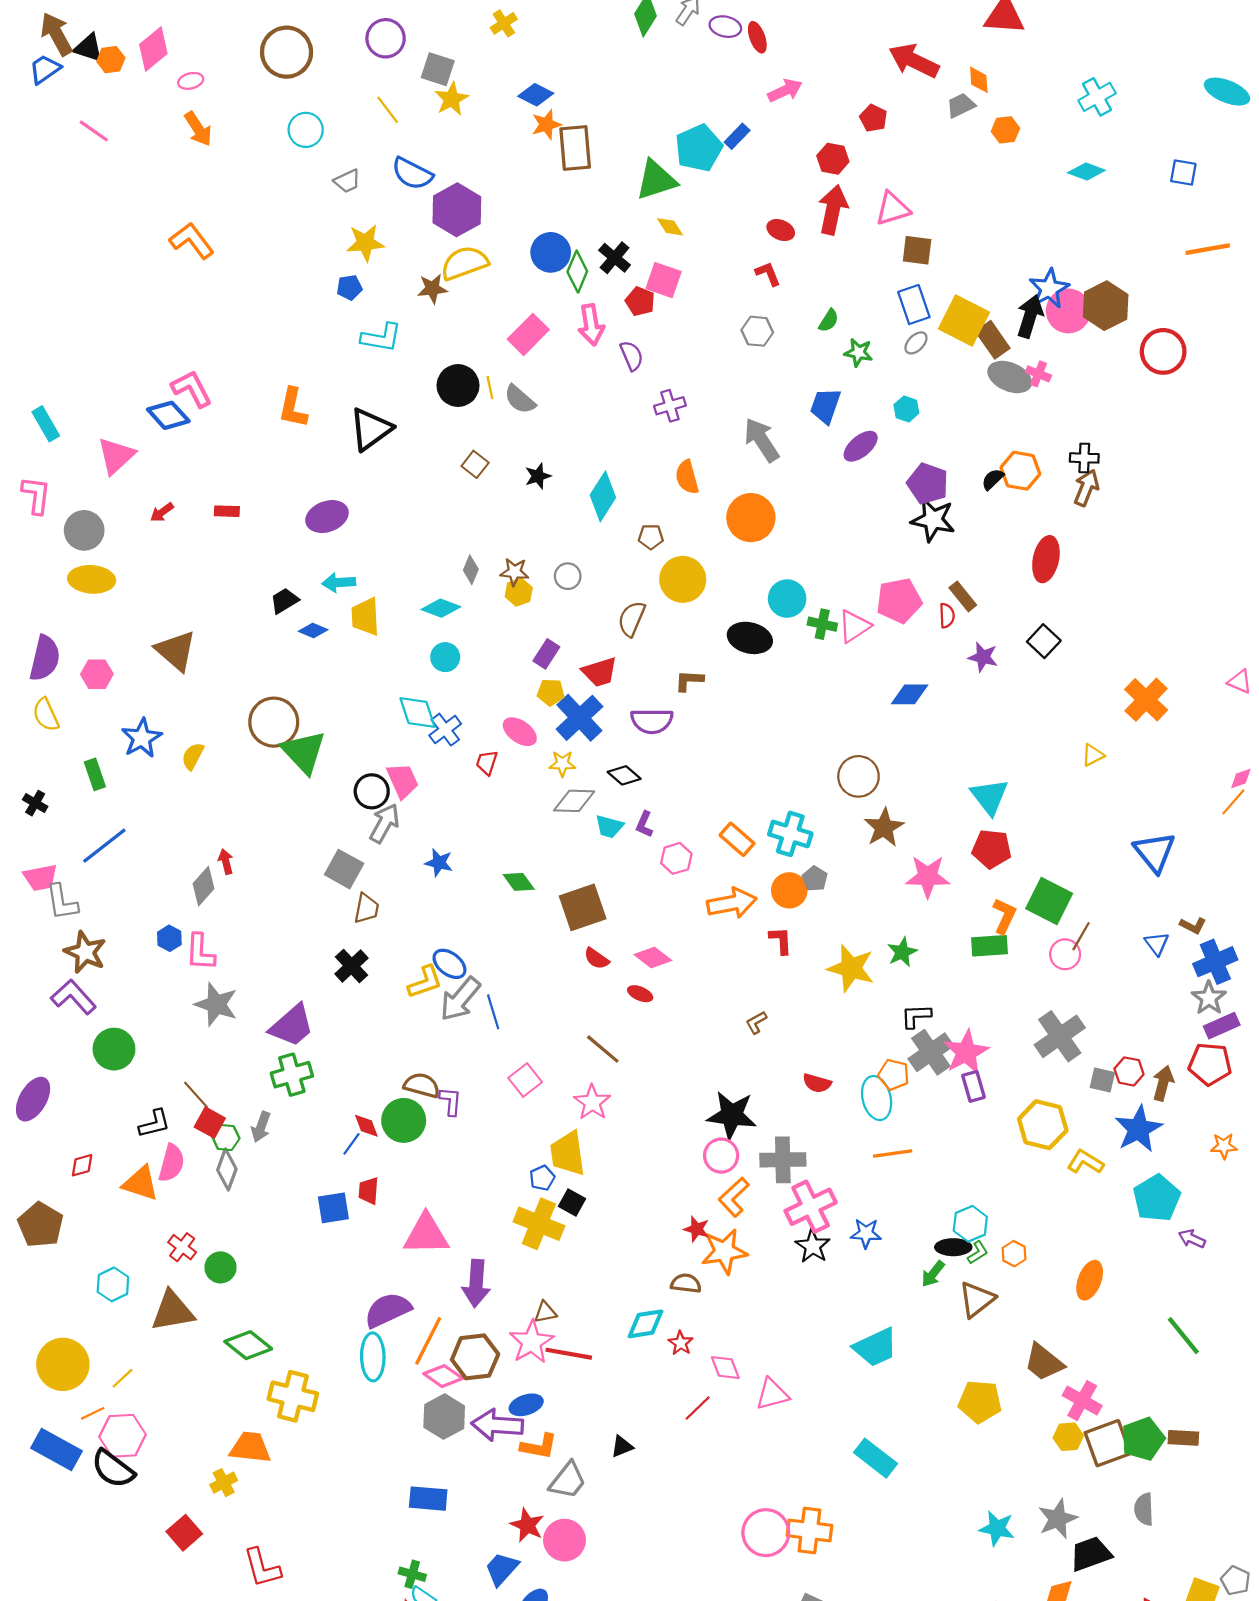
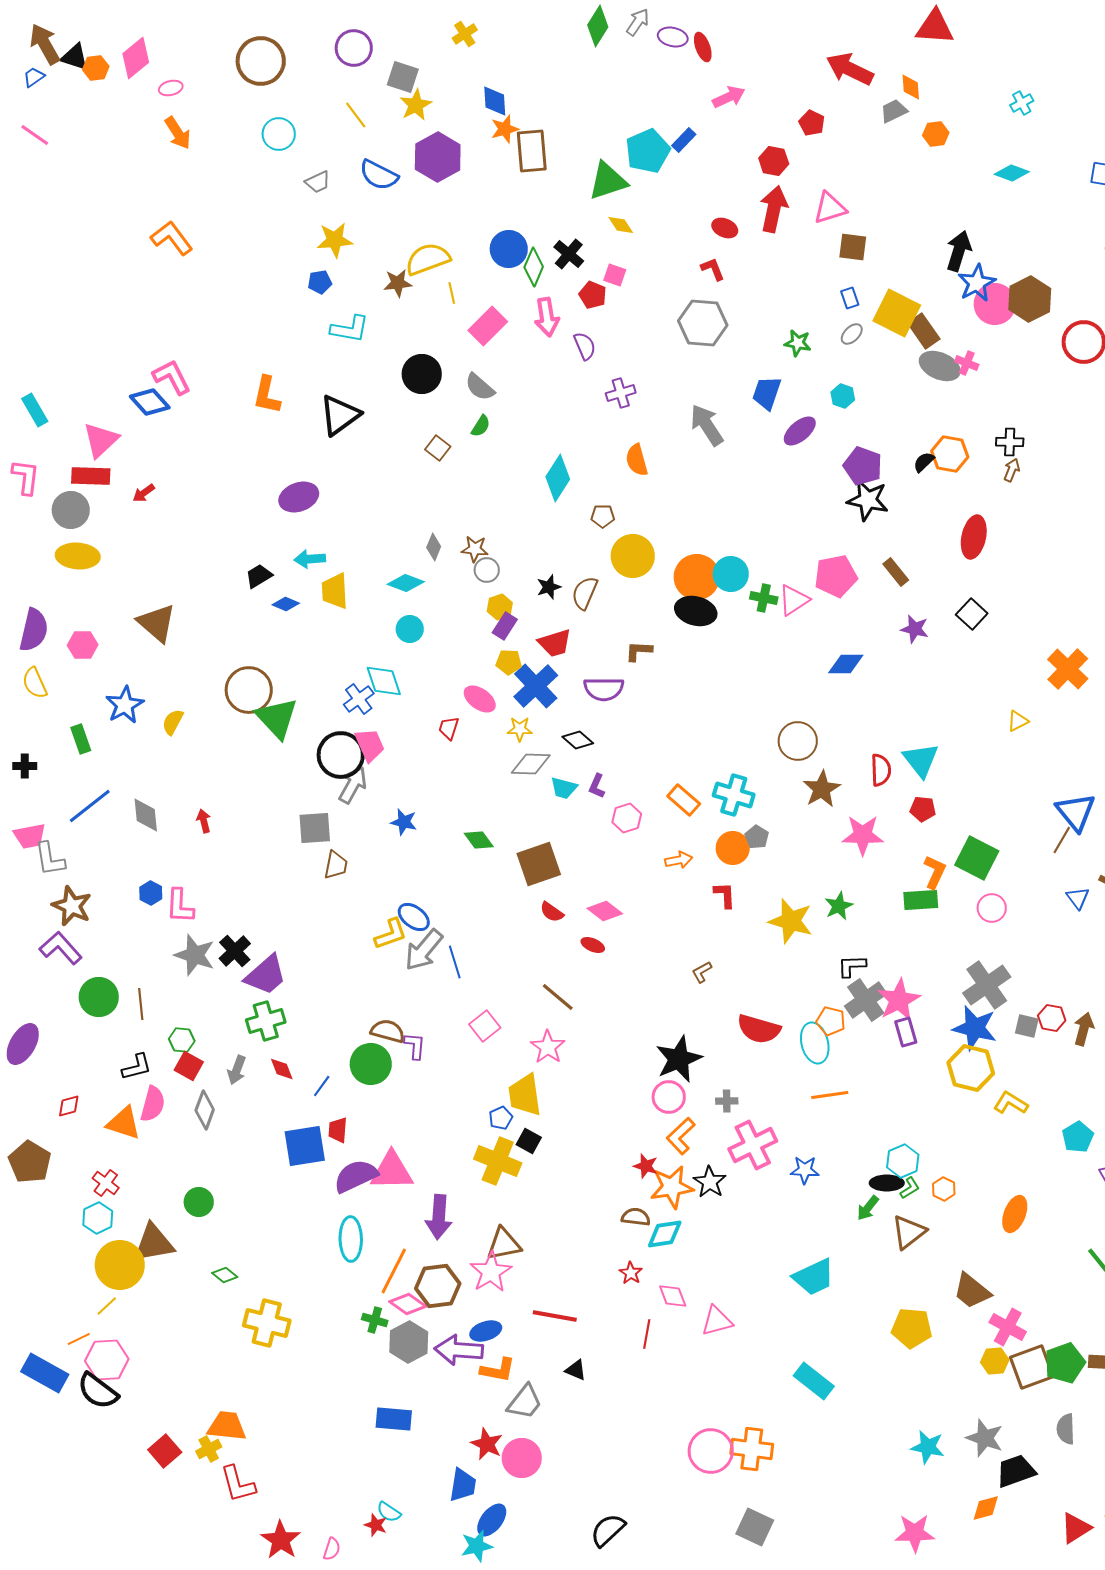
blue trapezoid: (45, 69) -> (34, 77), size x0.7
blue diamond: (536, 95) -> (495, 101), turned 60
cyan cross: (1097, 97) -> (1022, 103), size x0.7
pink line: (94, 131) -> (35, 135), moved
purple hexagon: (457, 210) -> (438, 157), moved
pink square: (664, 280) -> (615, 275), size x0.7
blue rectangle: (914, 305) -> (850, 298), size x0.6
black arrow: (1030, 316) -> (959, 251), moved
green semicircle: (829, 321) -> (481, 426), moved
gray hexagon: (757, 331) -> (703, 323), size x1.6
yellow line: (490, 388) -> (452, 293), moved
black star: (538, 476) -> (549, 587), moved
brown arrow: (1086, 488) -> (1012, 470), size x0.7
red rectangle: (227, 511) -> (91, 476), moved, size x1.6
orange circle: (751, 518) -> (697, 577), moved
gray circle: (568, 576) -> (487, 570), moved
yellow hexagon: (519, 592) -> (500, 607), moved
red semicircle: (947, 616) -> (881, 770), moved, size x1.4
blue cross: (445, 730) -> (359, 699), moved
black circle: (372, 791) -> (341, 755), size x1.4
black cross: (35, 803) -> (25, 766), turned -30
red pentagon: (992, 849) -> (923, 809), size x0.7
gray square: (344, 869) -> (315, 828), turned -33
gray diamond: (203, 886) -> (146, 815), moved, turned -48
orange arrow: (732, 903) -> (679, 860), size x0.6
brown line: (1081, 936) -> (1062, 840), moved
black cross: (351, 966) -> (235, 951), moved
red semicircle: (817, 1083) -> (759, 1029), size x1.6
brown line: (196, 1095) -> (141, 1004), moved, turned 36
black star: (732, 1115) -> (679, 1059), turned -30
red diamond: (366, 1126) -> (282, 1069), moved
blue star: (1139, 1129) -> (975, 1028), moved, turned -30
green hexagon: (226, 1137) -> (182, 1040), moved
gray cross: (783, 1160) -> (727, 1101), size x0.5
cyan pentagon: (1157, 1198) -> (1078, 1137), size x0.7
blue square: (333, 1208) -> (305, 1146), size x1.4
black star: (813, 1246) -> (710, 1182), moved
red cross: (182, 1247) -> (106, 1183), moved
purple semicircle: (388, 1310) -> (356, 1176), moved
brown triangle: (545, 1312) -> (504, 1244), size x1.6
cyan diamond: (645, 1324) -> (665, 1234), moved
green diamond: (248, 1345) -> (225, 1275), size x0.6
red line: (569, 1354) -> (555, 1316), moved
cyan ellipse: (373, 1357) -> (351, 1239), moved
yellow circle: (63, 1364) -> (120, 1265), moved
red line: (698, 1408) -> (647, 1334), turned -36
black triangle: (622, 1446) -> (576, 1370), turned 45
orange trapezoid: (250, 1447) -> (227, 1426), moved
yellow cross: (224, 1483) -> (209, 1449), moved
gray star: (1058, 1519) -> (985, 1438), turned -30
blue trapezoid: (502, 1569) -> (463, 1485), turned 147
green cross: (412, 1574) -> (375, 1320), moved

